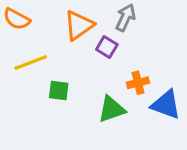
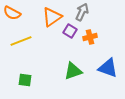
orange cross: (138, 83) -> (90, 37), moved
green square: (59, 91) -> (25, 80), moved

